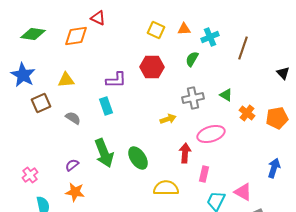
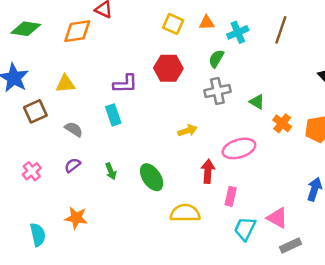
brown line: (243, 48) -> (281, 30), moved
gray cross: (193, 98) -> (217, 91), moved
green arrow: (104, 153) -> (111, 171), size x0.5
purple semicircle: (72, 165) -> (73, 165), moved
pink cross: (30, 175) -> (32, 171), moved

